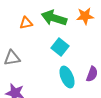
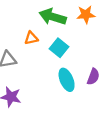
orange triangle: (26, 23) -> (31, 38), moved

